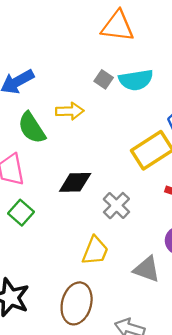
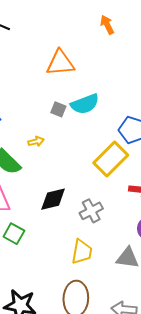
yellow arrow: (70, 111) -> (36, 141), size x0.7
gray cross: (116, 206) -> (91, 211), turned 30

